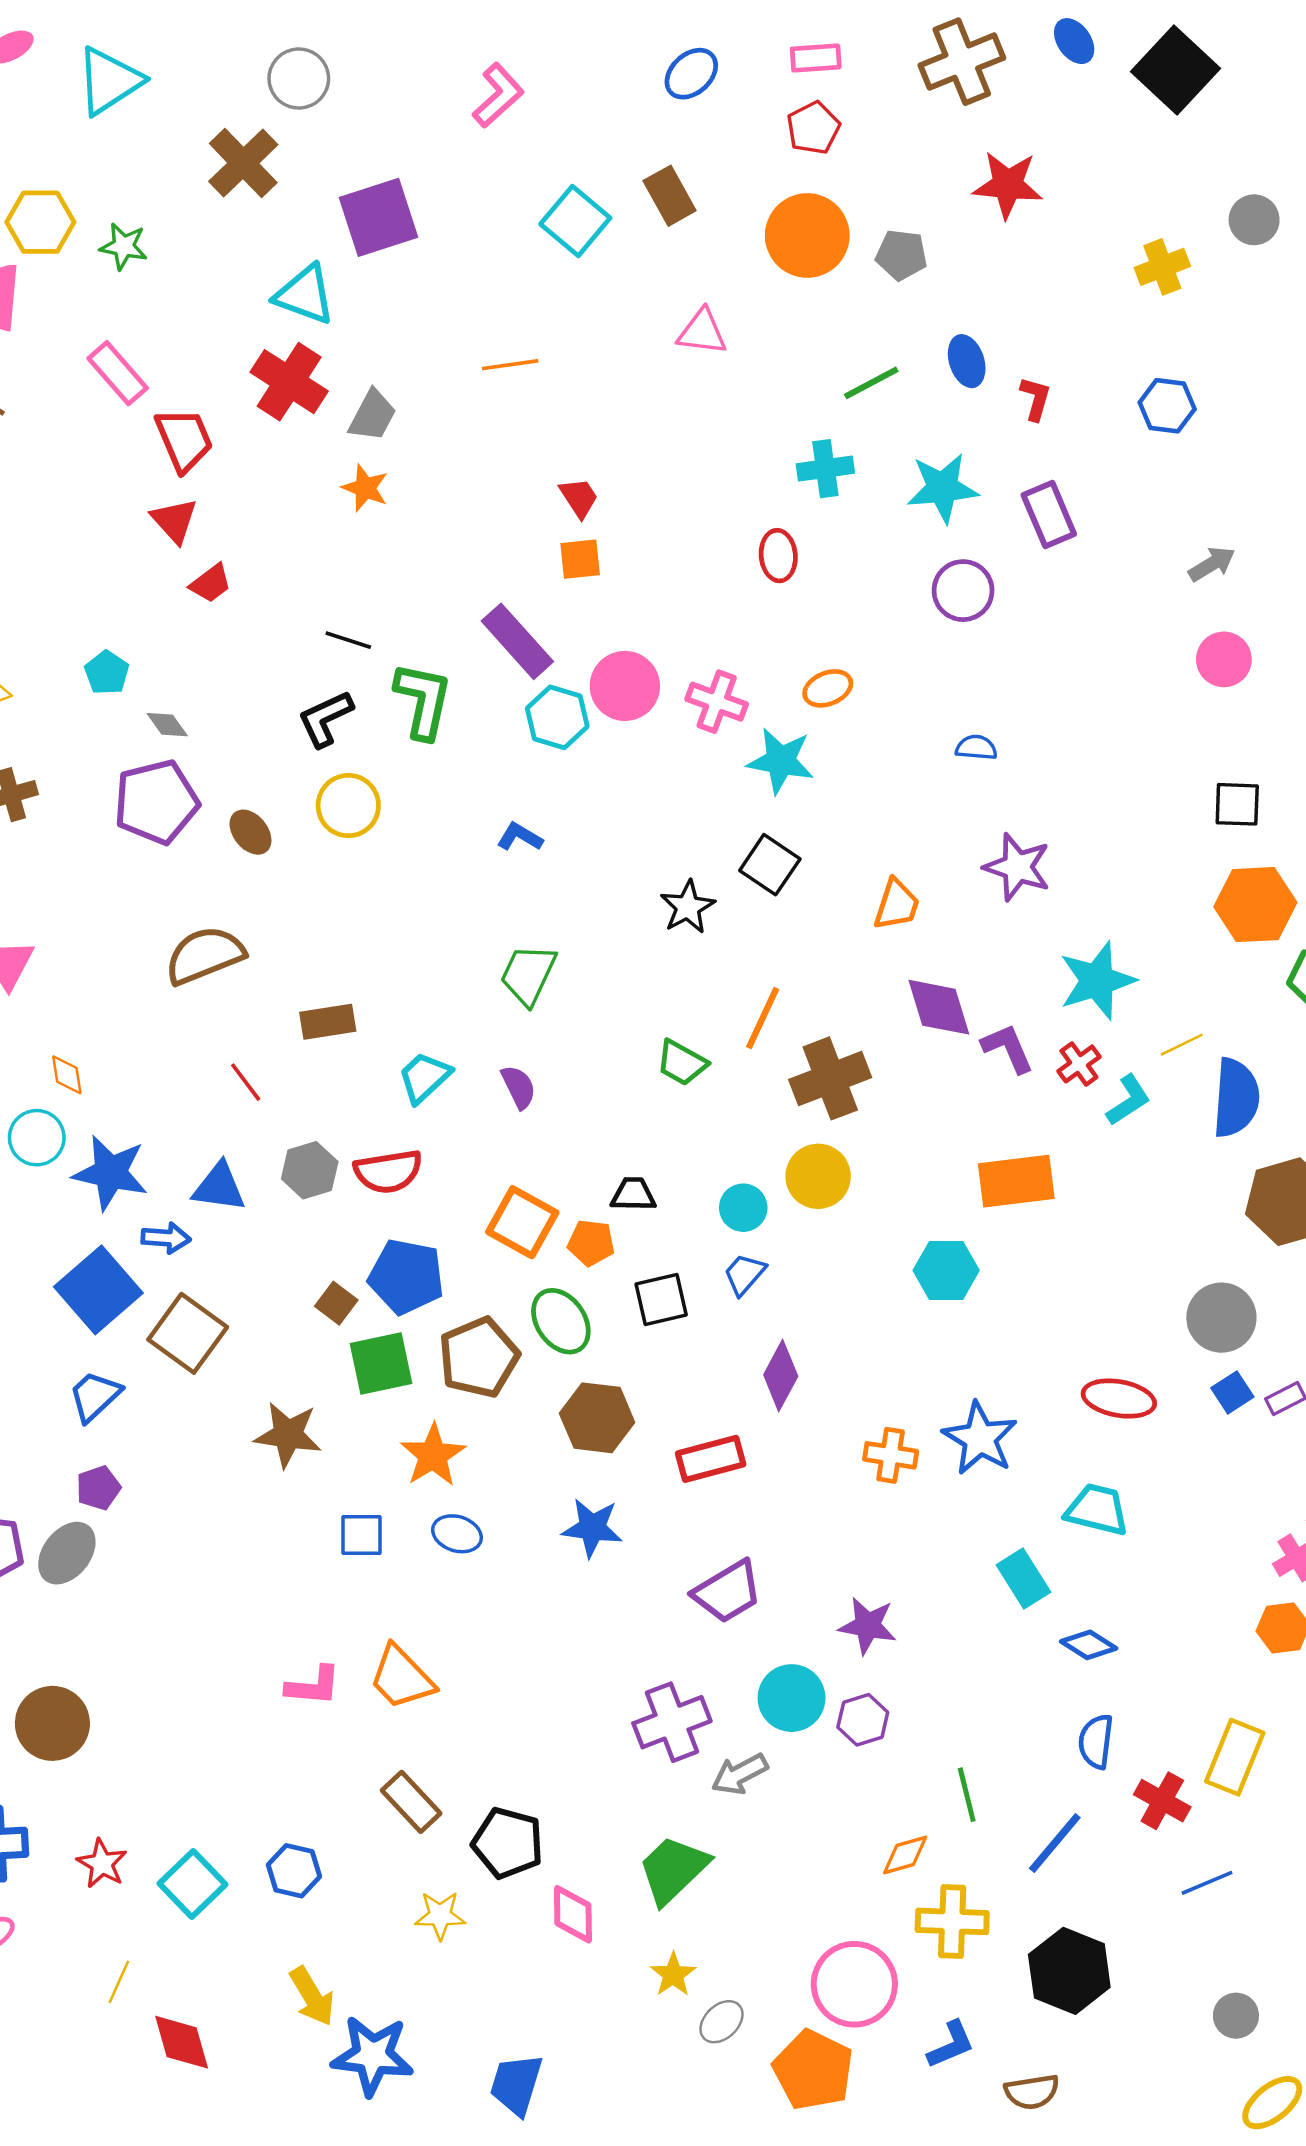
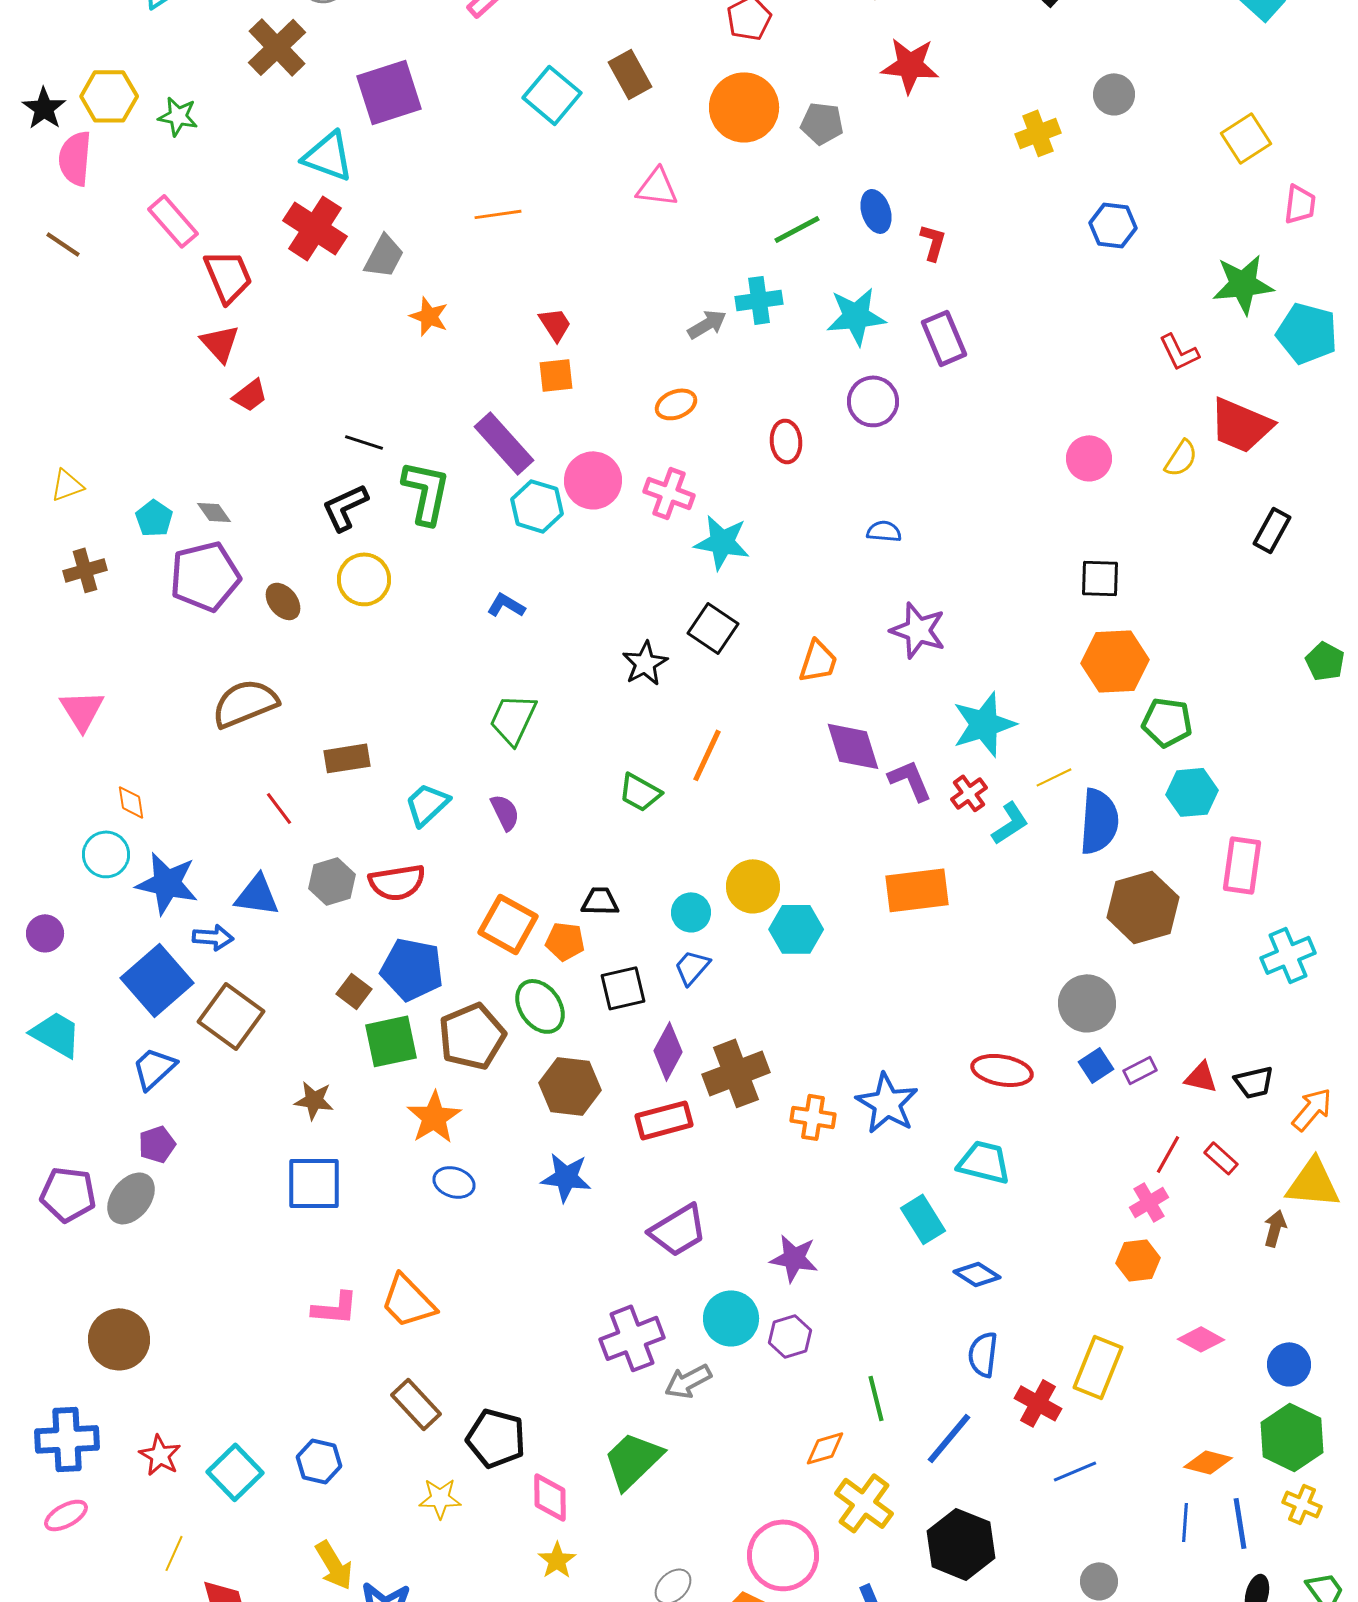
blue hexagon: (1167, 406) -> (1113, 225), moved
orange star: (365, 488) -> (429, 316), moved
red ellipse: (778, 556) -> (786, 441), moved
gray arrow: (1212, 564) -> (707, 324), moved
cyan pentagon: (107, 673) -> (154, 518), moved
orange ellipse: (828, 688) -> (676, 404), moved
brown cross: (830, 1078) -> (736, 1073), moved
cyan hexagon: (946, 1270) -> (796, 929), moved
purple diamond: (781, 1376) -> (668, 1051), moved
brown star: (288, 1435) -> (314, 1100), size x0.7
blue square: (362, 1535) -> (314, 1183), moved, size x1.5
yellow cross: (952, 1921) -> (864, 1503), turned 34
yellow star: (673, 1975) -> (557, 1560), moved

